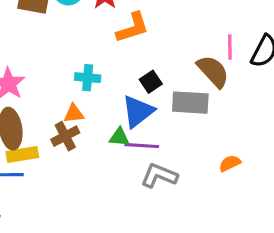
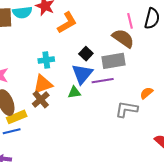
orange triangle: (74, 114) -> (43, 84), size x1.5
purple line: (142, 146) -> (103, 81), moved
gray L-shape: (159, 176) -> (126, 109), moved

